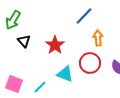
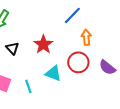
black triangle: (24, 41) -> (12, 48), moved
cyan line: (40, 87) -> (28, 86), turned -64

